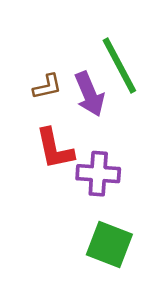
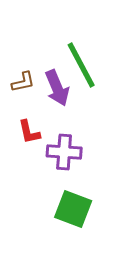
red L-shape: (55, 149) -> (29, 132), size x0.7

